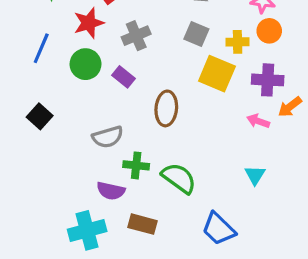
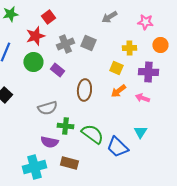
orange circle: (269, 31) -> (160, 45), moved
gray square: (196, 34) -> (88, 43), moved
yellow square: (217, 74) -> (116, 68), size x0.6
orange arrow: (290, 107) -> (118, 91), moved
blue trapezoid: (219, 229) -> (117, 147), moved

